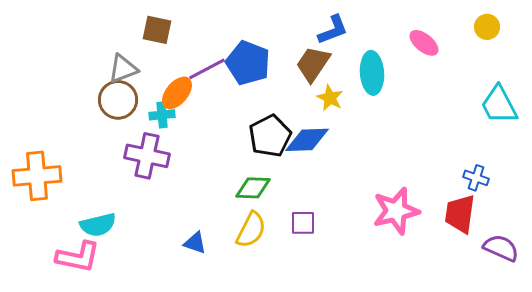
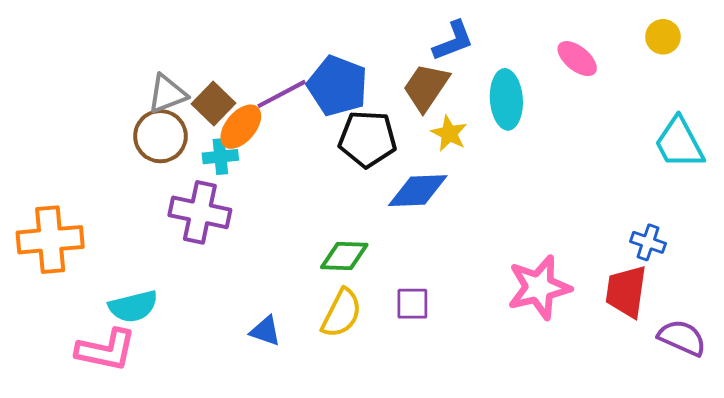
brown square: (157, 30) -> (214, 103), moved, turned 32
black pentagon: (270, 136) -> (367, 139), moved, turned 30

